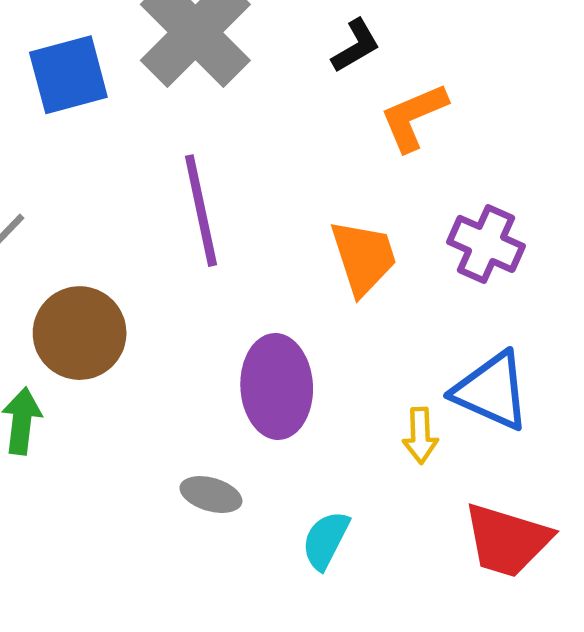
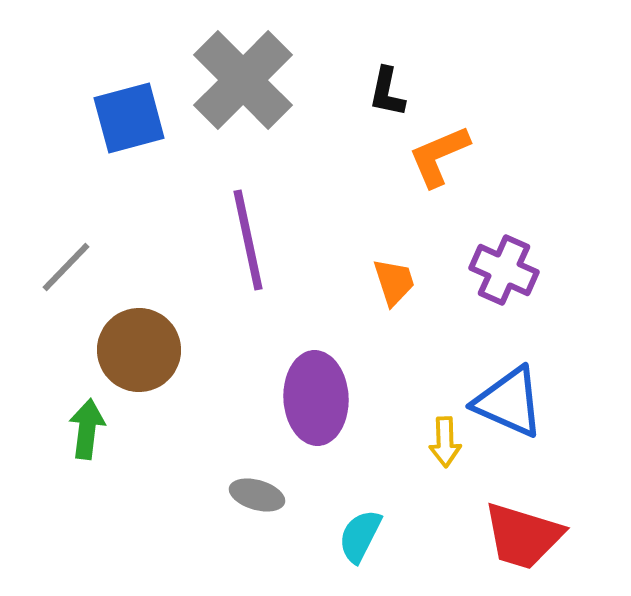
black L-shape: (356, 46) -> (387, 92), turned 132
orange trapezoid: (364, 257) -> (394, 282), size x0.7

